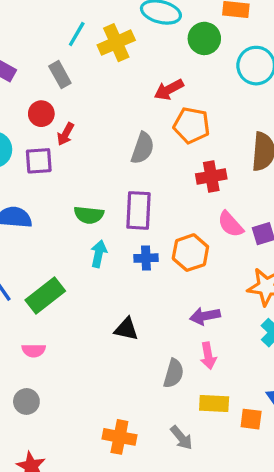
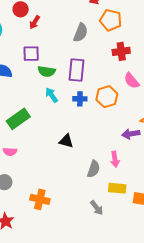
purple square: (39, 161) -> (31, 54), moved
cyan arrow: (99, 254) -> (52, 95), turned -49
purple arrow: (205, 316) -> (131, 134), moved
orange cross: (119, 437) -> (40, 199), moved

